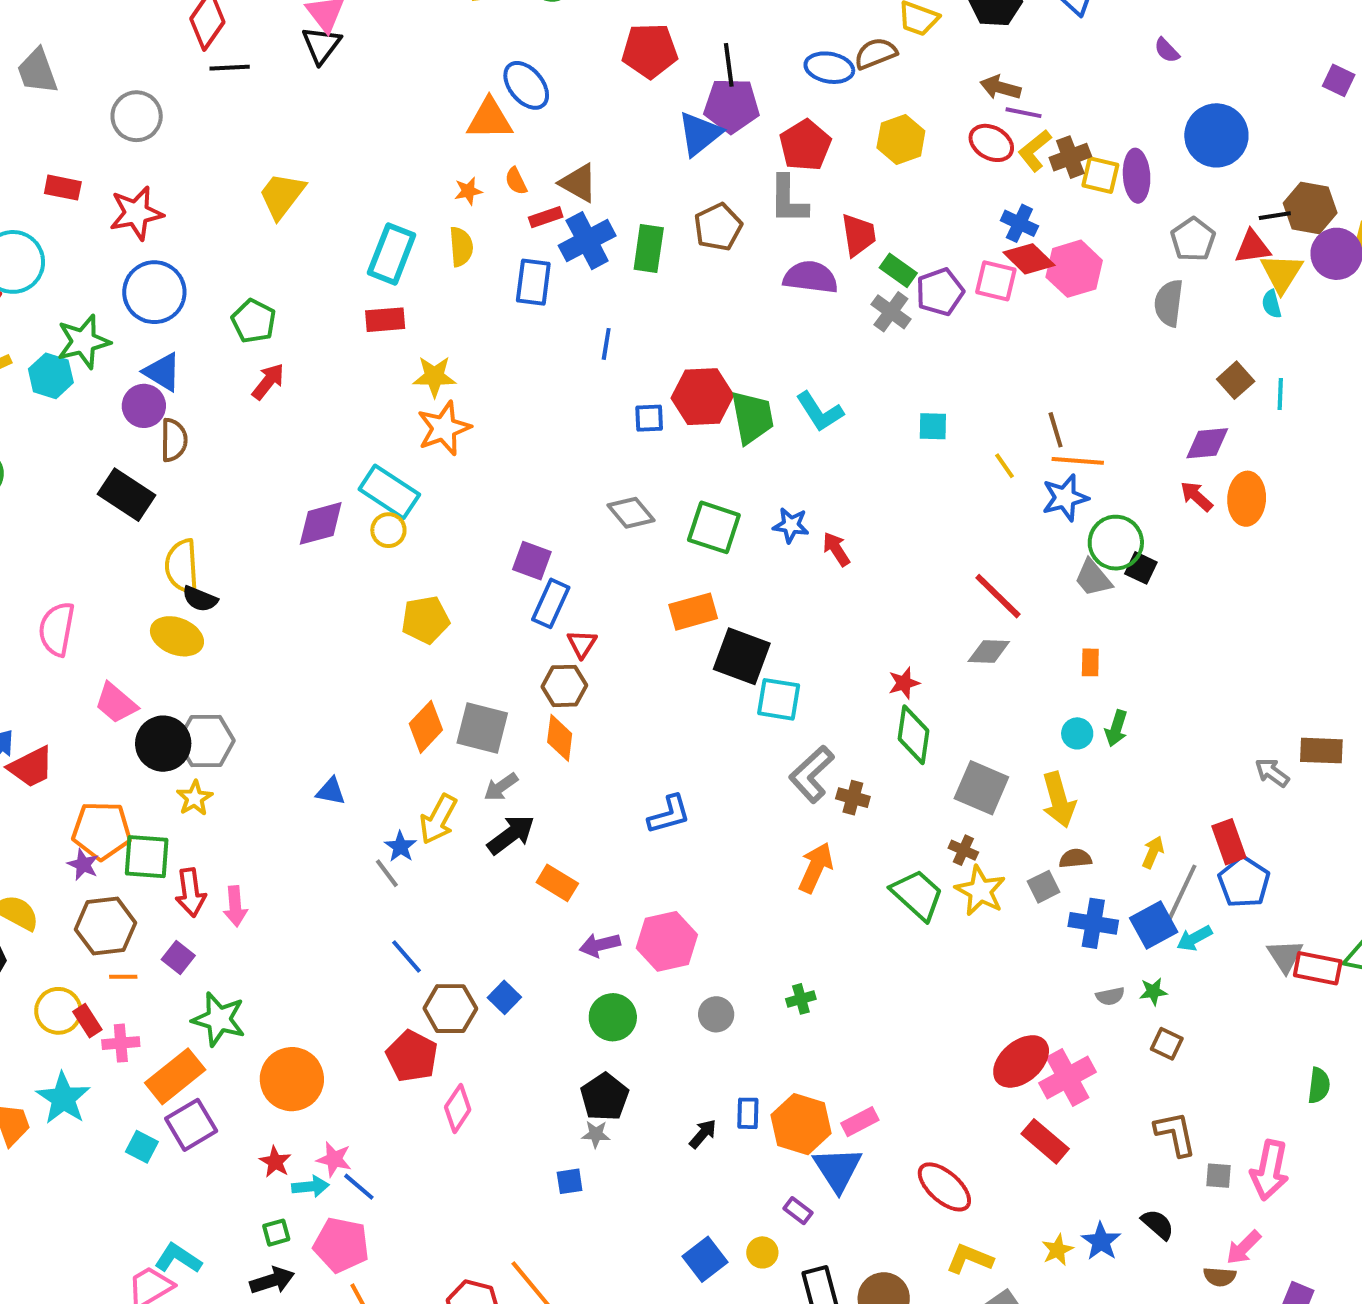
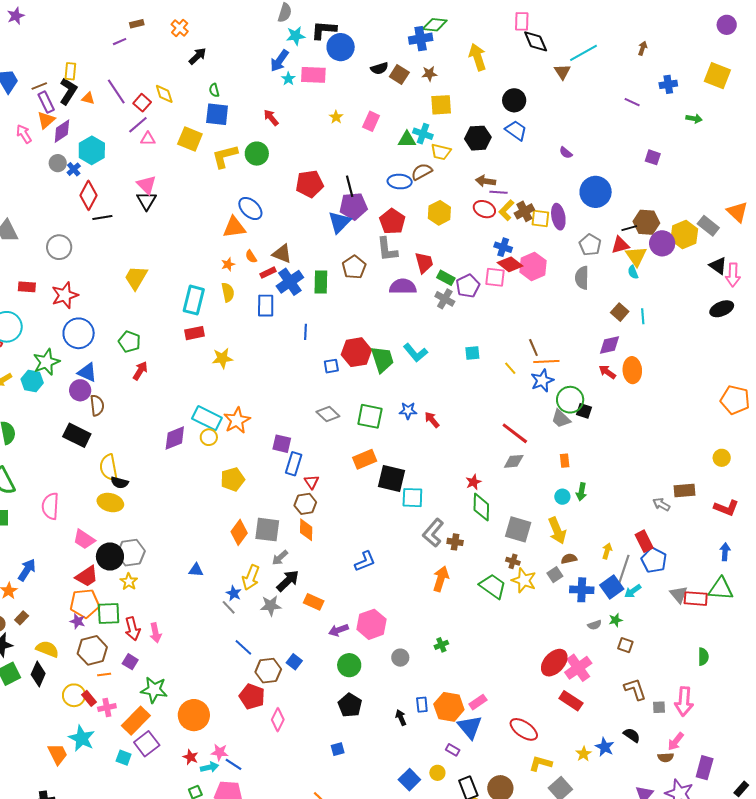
orange star: (444, 428) -> (237, 420), moved
red trapezoid: (31, 767) -> (87, 576), moved
gray star: (596, 1134) -> (271, 606), moved, size x1.5
black arrow: (703, 1134) -> (401, 718), turned -56

